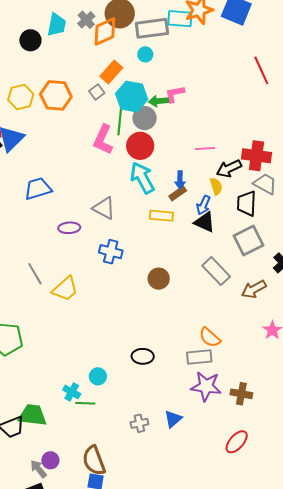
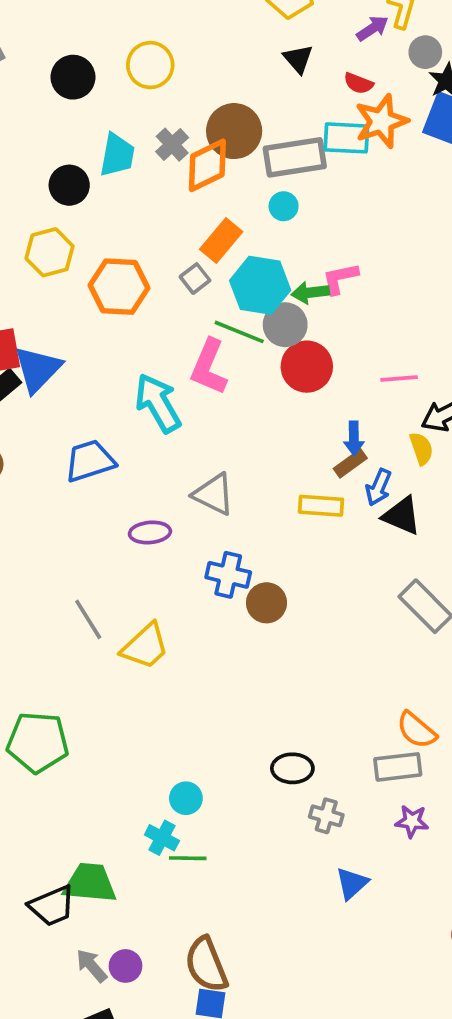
yellow hexagon: (21, 97) -> (50, 252), moved
green line: (120, 121) -> (239, 332), turned -72
red circle: (140, 146) -> (307, 367), moved
cyan arrow: (142, 178) -> (158, 403), moved
blue arrow: (203, 205) -> (378, 487), moved
brown circle: (159, 279) -> (267, 603), moved
cyan circle: (98, 376) -> (186, 798), moved
purple star: (206, 386) -> (412, 821), size x0.6
gray cross: (139, 423) -> (326, 816), moved, turned 30
gray arrow: (38, 469) -> (92, 966), moved

